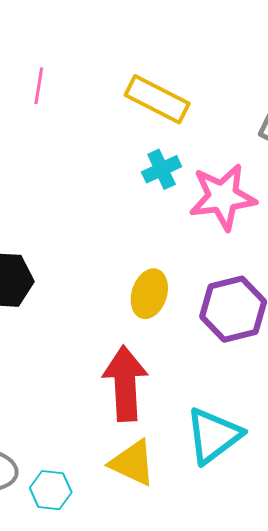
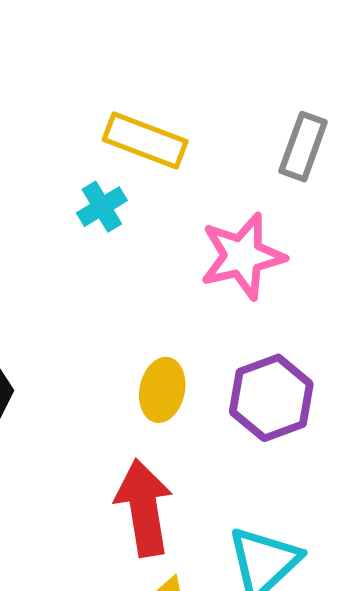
cyan cross: (162, 169) -> (102, 207), moved

